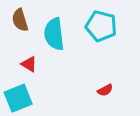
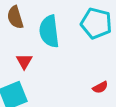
red triangle: (29, 64) -> (24, 61), turned 30

